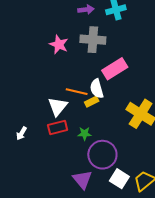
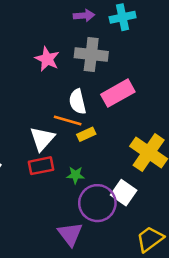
white semicircle: (97, 89) -> (77, 102), moved
white square: (119, 179) -> (124, 193), moved

